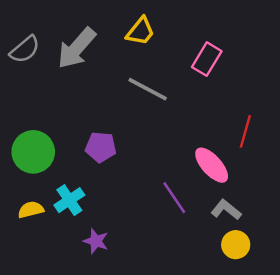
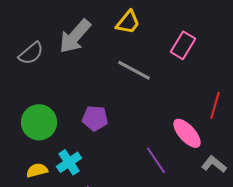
gray semicircle: (25, 49) -> (31, 53), moved
gray L-shape: (226, 210) -> (214, 164), moved

